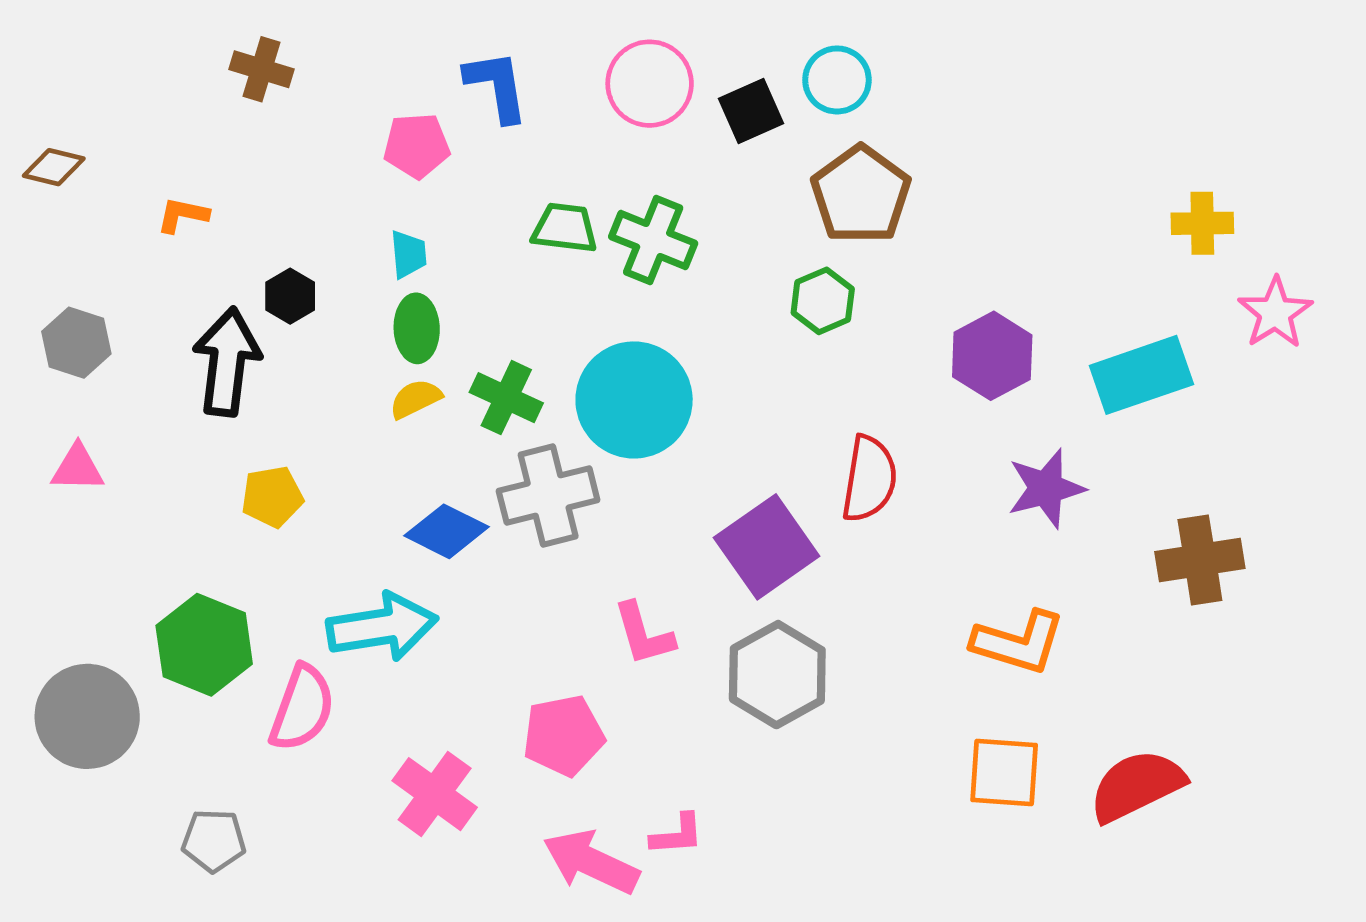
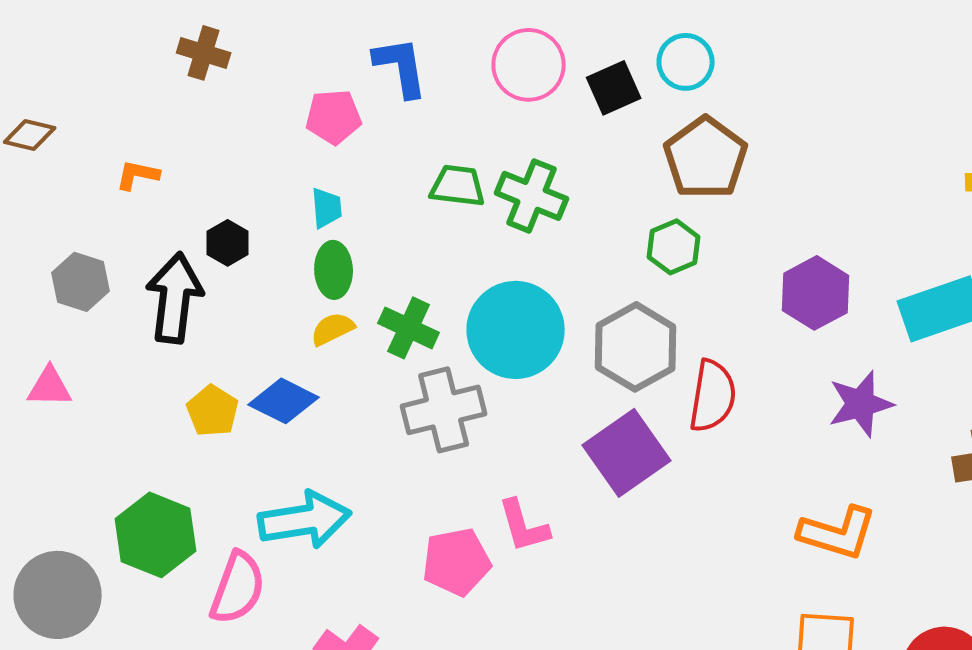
gray hexagon: (76, 343) -> (81, 282), moved
yellow pentagon: (272, 497) -> (213, 411), turned -30
blue diamond: (447, 531) -> (284, 401), moved
gray hexagon: (777, 675) -> (636, 347), moved
pink pentagon: (564, 736) -> (457, 562), moved

